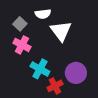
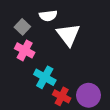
purple circle: (76, 73) -> (89, 95), moved
red cross: (55, 86) -> (62, 96), turned -35

